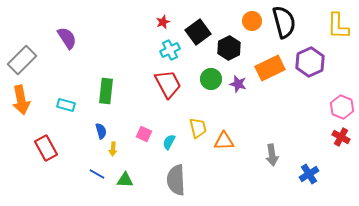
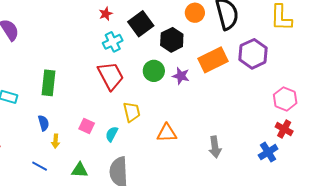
yellow trapezoid: (198, 128) -> (132, 112), moved
blue cross: (309, 174) -> (268, 152), moved
green triangle: (125, 180) -> (80, 170), moved

